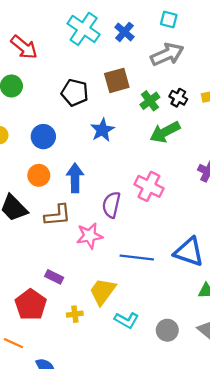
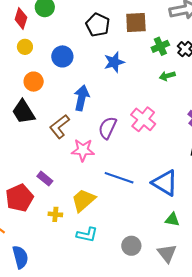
green arrow: (165, 132) -> (167, 76), size x0.6
orange circle: (39, 175) -> (34, 82), moved
brown L-shape: (58, 215) -> (59, 126), turned 135
cyan L-shape: (127, 320) -> (87, 235), moved, turned -30

